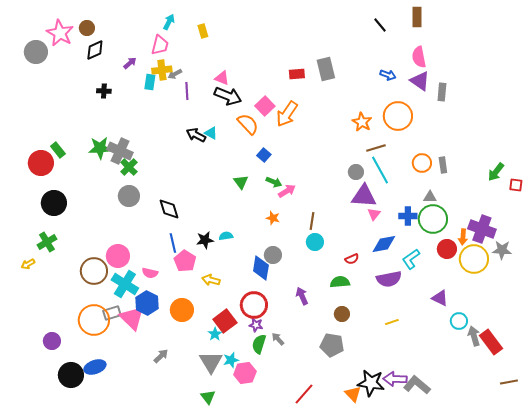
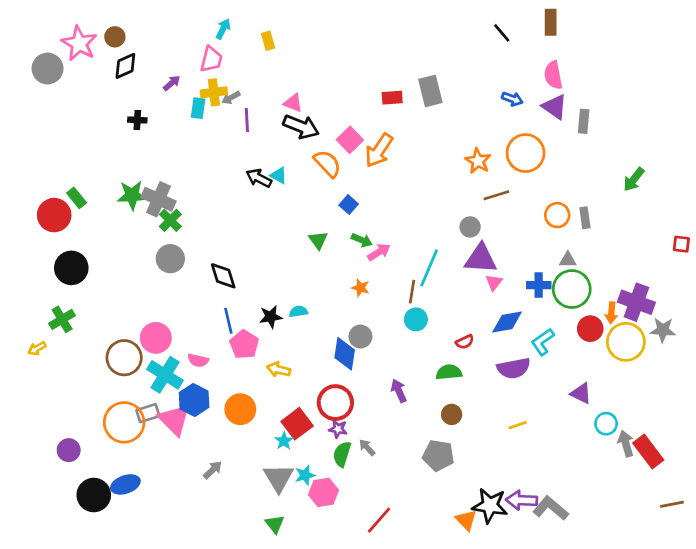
cyan line: (380, 170) -> (429, 268), moved, turned 52
green arrow: (496, 172) -> (634, 179), moved
red line: (304, 394) -> (379, 520), moved

